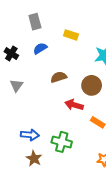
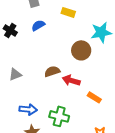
brown semicircle: (59, 77) -> (52, 71), moved
gray triangle: (16, 85) -> (15, 74), moved, turned 32
brown circle: (92, 85) -> (81, 50), moved

